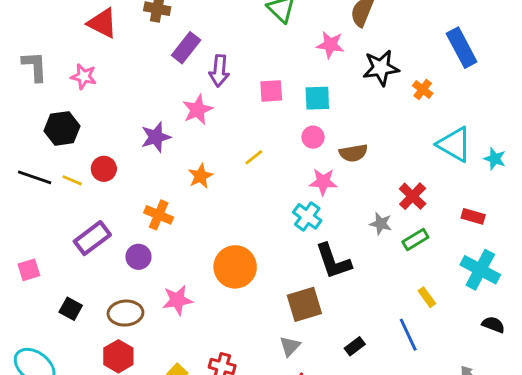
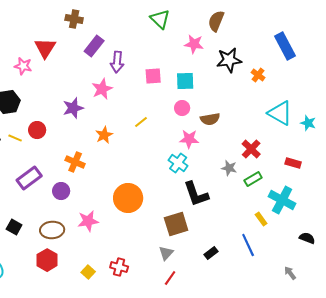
red triangle: (102, 23) -> (45, 48), moved, turned 35
cyan cross: (480, 270) -> (282, 200), moved

